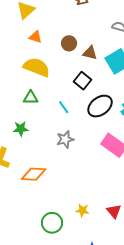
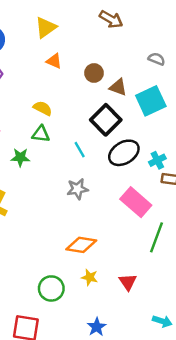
yellow semicircle: (37, 67) -> (43, 108), moved, size x0.6
black square: (82, 81) -> (106, 120), size x1.4
green star: (21, 129) -> (20, 157), moved
orange diamond: (34, 174) -> (81, 245), moved

